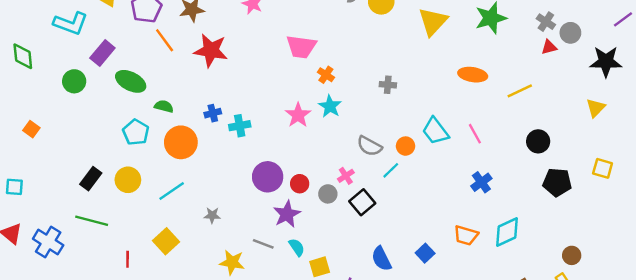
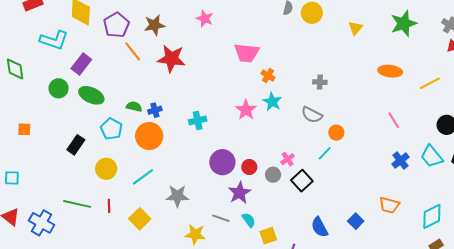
yellow triangle: (433, 22) -> (355, 28), size x0.6
green ellipse: (131, 81) -> (91, 95), moved
blue cross: (213, 113) -> (155, 110), moved
orange square: (31, 129) -> (24, 129), turned -32
cyan trapezoid: (435, 131) -> (432, 156), moved
gray semicircle: (369, 146) -> (312, 115), moved
black rectangle: (91, 179) -> (76, 145), moved
gray star: (212, 215) -> (177, 196), size x1.6
cyan diamond: (507, 232) -> (432, 216), moved
red line: (128, 259) -> (109, 206), moved

